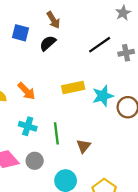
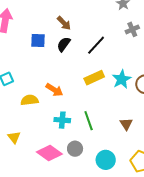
black line: (100, 45) -> (96, 45), moved
gray cross: (126, 53) -> (132, 29), moved
brown triangle: (83, 146) -> (126, 124), moved

